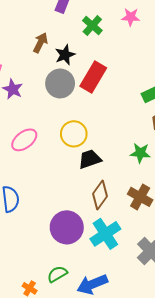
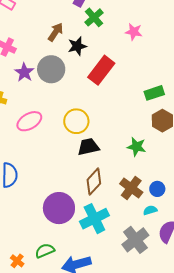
pink star: (131, 17) -> (134, 32), moved
green cross: (92, 26) -> (94, 17), moved
gray circle: (60, 83) -> (51, 69), moved

